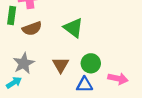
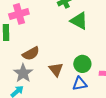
green triangle: (73, 28) -> (79, 21), moved
brown semicircle: (32, 29) -> (31, 54), moved

